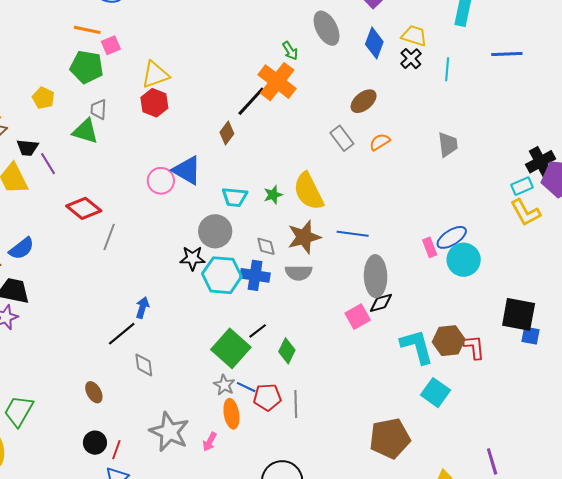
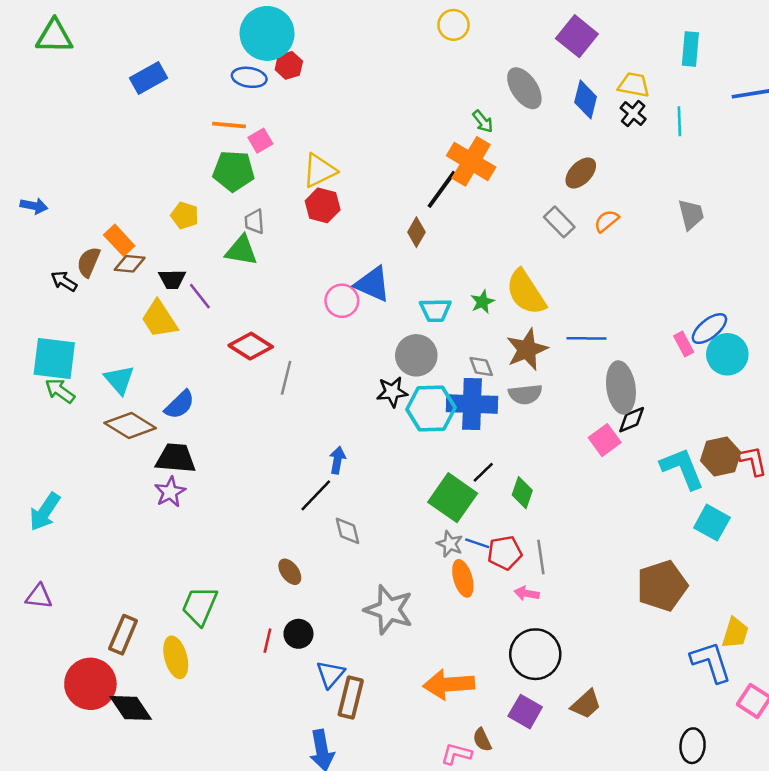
blue cross: (255, 275) -> (472, 404), size x1.4
pink arrow: (210, 442) -> (527, 593), moved, turned 78
red line: (116, 450) -> (267, 641), moved

